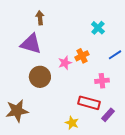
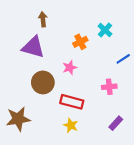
orange cross: (82, 56) -> (80, 42), moved
red rectangle: (89, 103) -> (72, 102), moved
yellow star: (72, 123) -> (71, 125), moved

